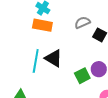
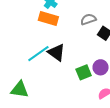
cyan line: (36, 61) -> (38, 54), turned 40

